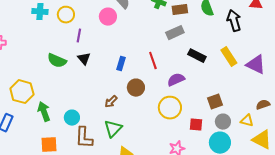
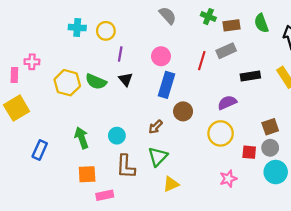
pink circle: (108, 17) -> (161, 56), moved
black rectangle: (197, 56) -> (250, 76), turned -36
red line: (153, 61) -> (202, 61), moved, turned 36
blue rectangle: (121, 64) -> (167, 85), size x1.6
yellow hexagon: (22, 92) -> (67, 83), moved
cyan circle: (72, 118) -> (117, 136), moved
gray circle: (223, 122) -> (270, 148), moved

